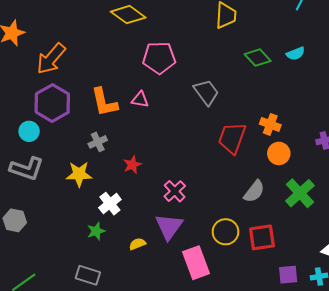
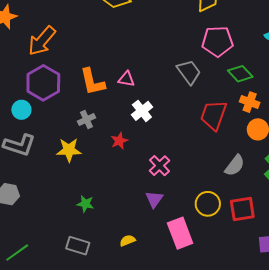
pink pentagon: (159, 58) -> (218, 41), moved
green diamond: (258, 58) -> (240, 74), moved
white cross: (110, 204) -> (142, 111), moved
purple triangle: (169, 227) -> (154, 199), size x0.7
green star: (96, 231) -> (85, 204), turned 30
yellow semicircle: (137, 244) -> (128, 241), moved

